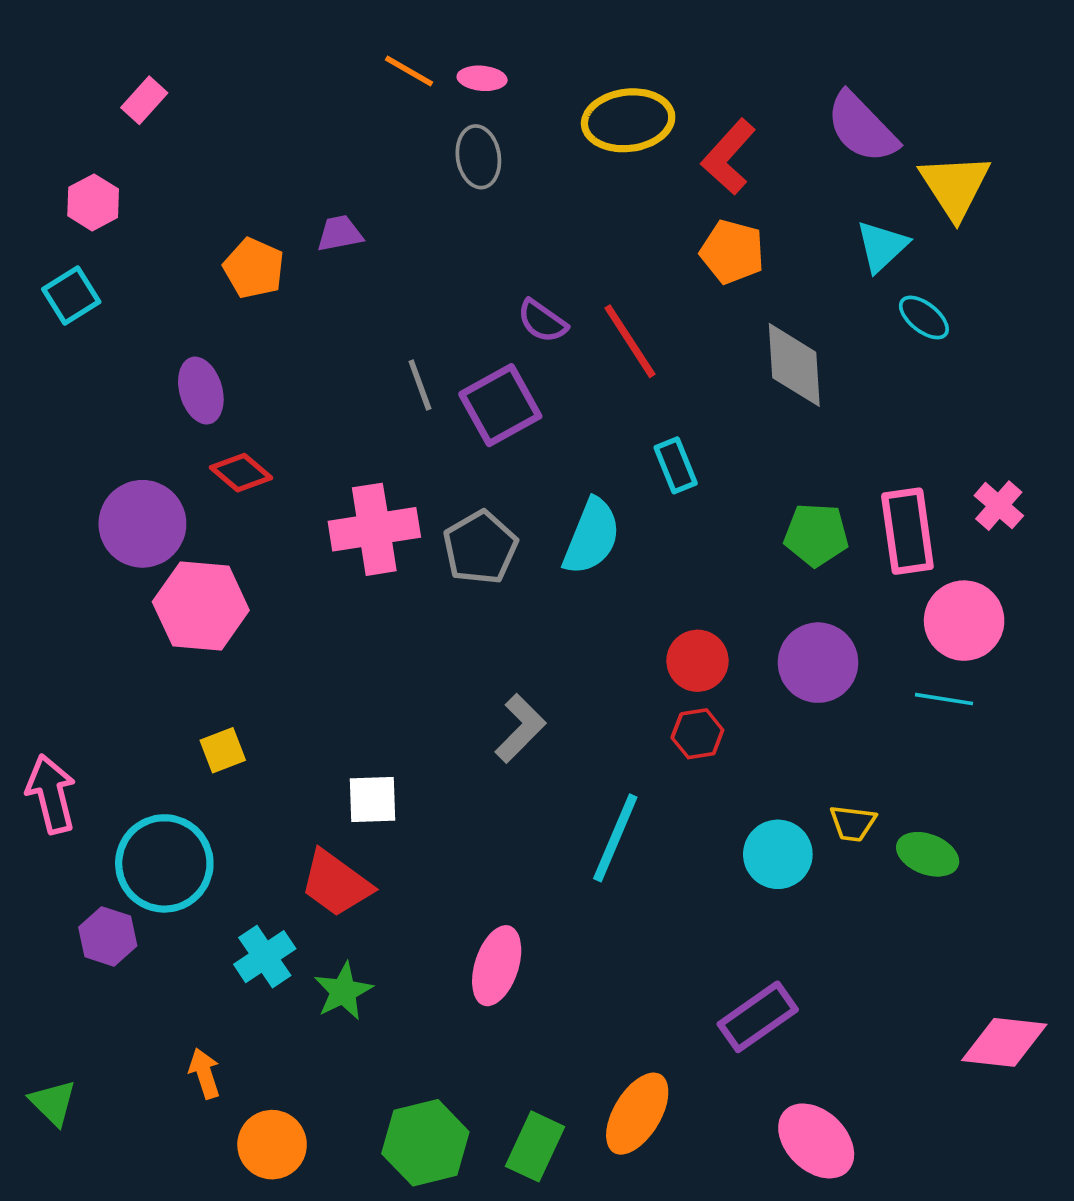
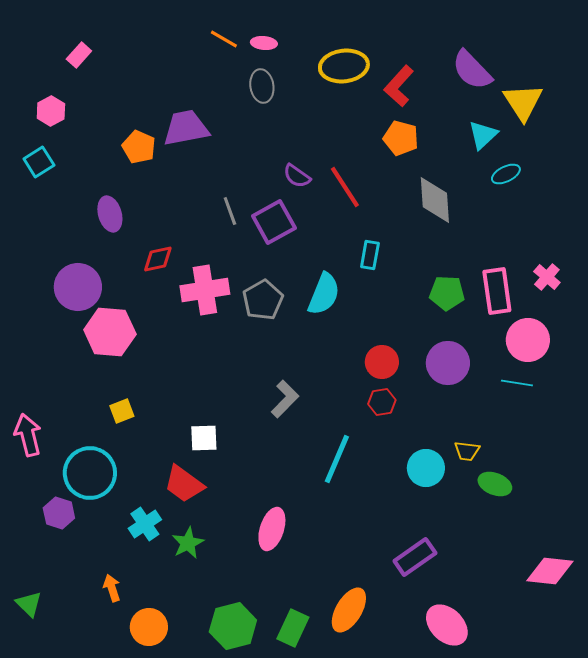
purple trapezoid: (340, 233) -> (186, 128), size x1.8
cyan ellipse: (924, 317) -> (506, 174), turned -64
cyan rectangle: (676, 465) -> (370, 255), turned 32
red diamond: (241, 473) -> (158, 259), moved, turned -52
green ellipse: (928, 854) -> (495, 484), moved

